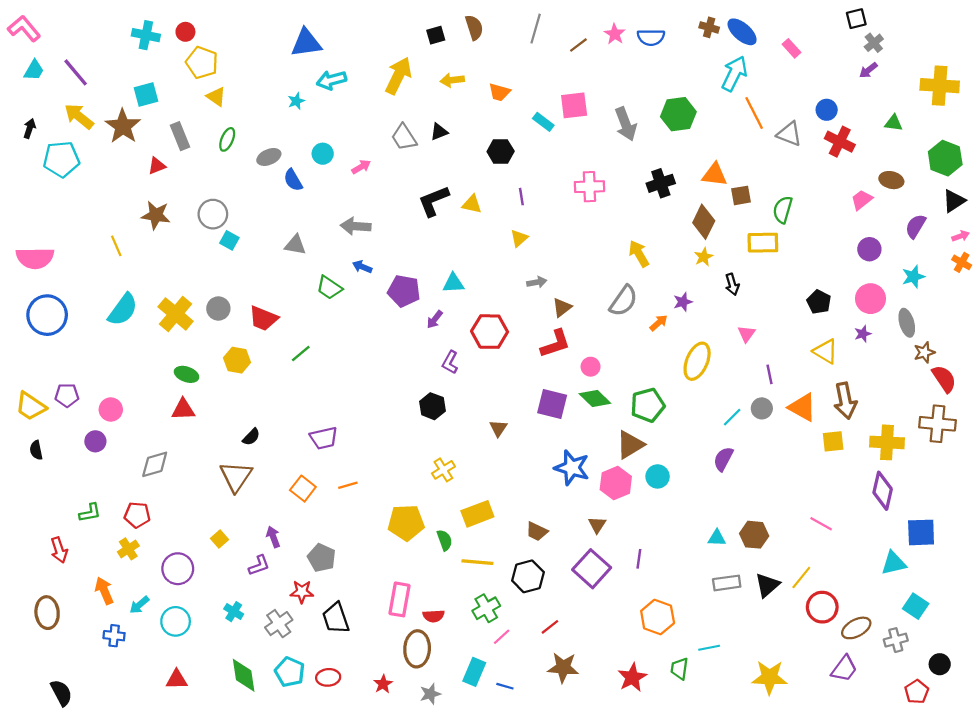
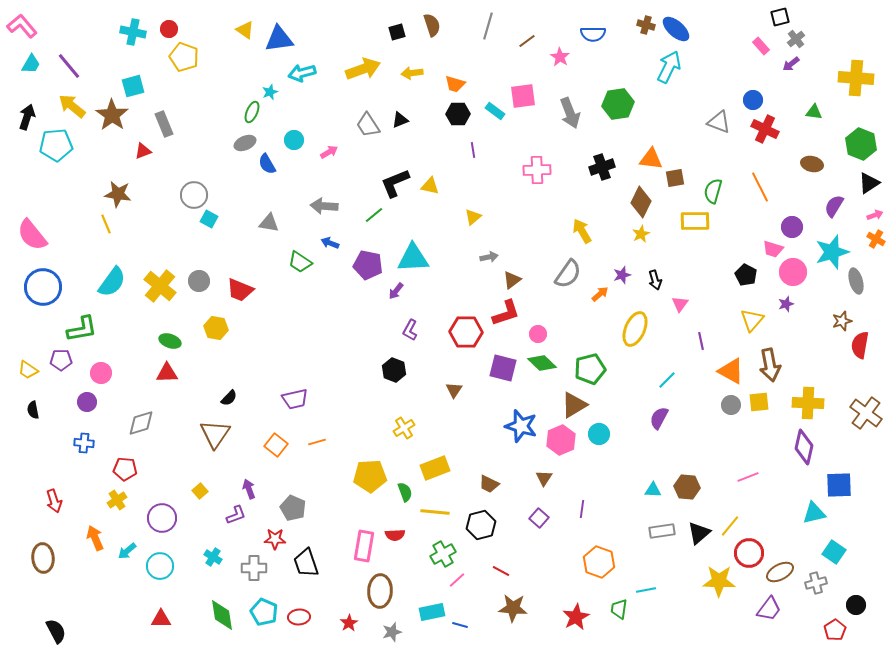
pink star: (615, 34) -> (560, 57), moved
pink rectangle: (791, 48) -> (761, 46), moved
yellow arrow: (398, 76) -> (363, 69), turned 44
yellow triangle: (216, 97) -> (245, 30), moved
orange line: (754, 113) -> (760, 187), moved
black arrow: (30, 128) -> (27, 117), size x1.4
green ellipse: (227, 139) -> (252, 112), moved
black hexagon: (501, 151) -> (458, 114), moved
purple line: (521, 197) -> (473, 150), moved
pink trapezoid: (862, 200) -> (773, 249), moved, turned -125
brown star: (156, 215) -> (118, 194), moved
pink semicircle: (35, 258) -> (32, 235), turned 52
cyan star: (913, 277) -> (832, 252), size x1.6
cyan triangle: (453, 283) -> (413, 258), size x1.6
black arrow: (732, 284) -> (655, 280), moved
gray ellipse: (907, 323) -> (856, 281), moved
red hexagon: (490, 332) -> (466, 332), moved
yellow triangle: (826, 351) -> (752, 320), turned 40
green line: (301, 354) -> (374, 215), moved
red semicircle: (944, 379) -> (860, 345), turned -136
yellow trapezoid: (31, 406) -> (28, 370), size x0.7
gray circle: (762, 408) -> (731, 405), moved
brown cross: (937, 424) -> (866, 413), moved, turned 32
green L-shape: (90, 513) -> (82, 329), moved, size x1.5
pink line: (821, 524) -> (748, 477), turned -50
purple square: (592, 569) -> (539, 518), size x0.6
red semicircle: (434, 616) -> (395, 535), moved
gray cross: (279, 624) -> (254, 568), turned 35
red line: (550, 627) -> (501, 571), turned 66
blue cross: (114, 636) -> (84, 443), moved
cyan rectangle: (474, 672) -> (432, 612), turned 55
yellow star: (770, 677) -> (719, 581), moved

